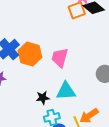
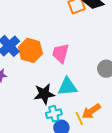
black star: (43, 98) -> (44, 94), size x1.5

